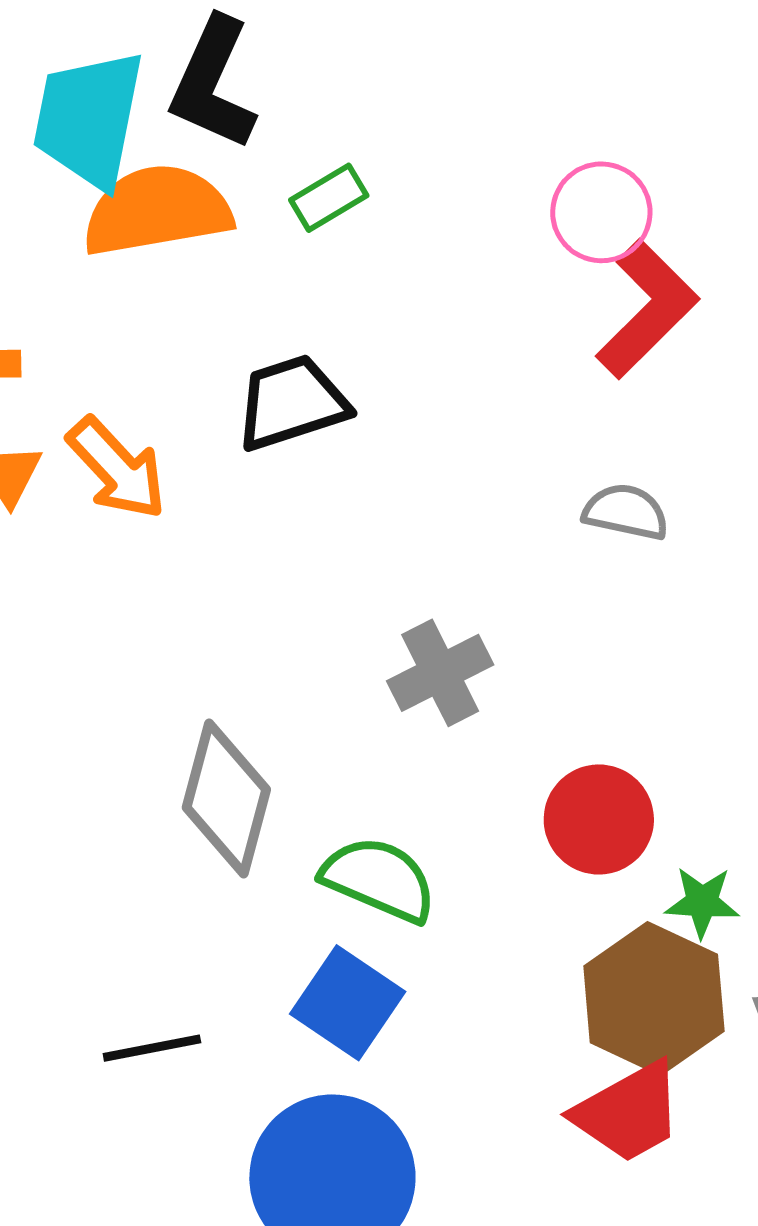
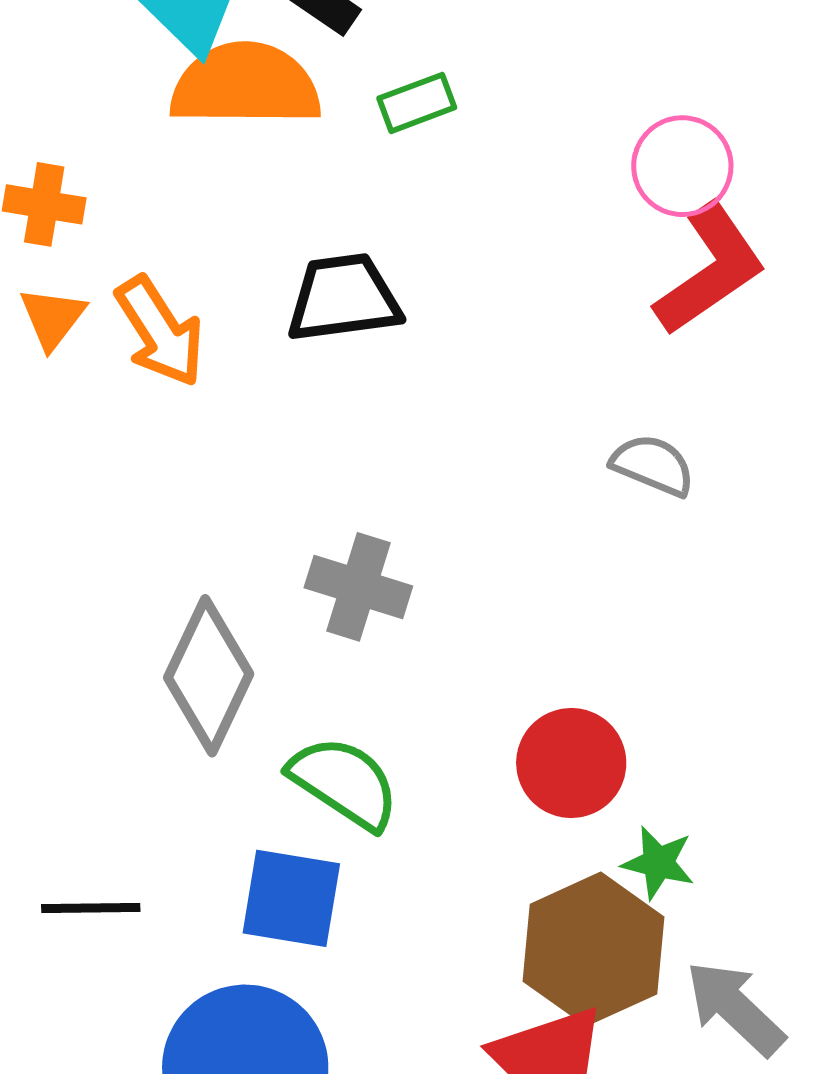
gray cross: (440, 673) -> (358, 587), moved, turned 34
blue square: (348, 1003) -> (291, 898), turned -35

